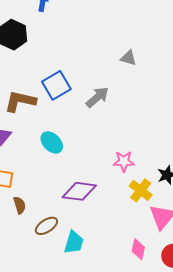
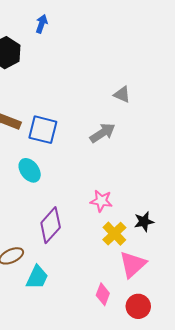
blue square: (56, 85) -> (43, 130), moved, turned 36
gray arrow: (97, 97) -> (103, 133), moved
purple diamond: (79, 191) -> (51, 225), turned -64

